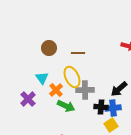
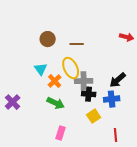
purple cross: (28, 99) -> (13, 102), moved
green arrow: (66, 106) -> (56, 103), moved
black cross: (101, 107) -> (89, 94), moved
yellow square: (111, 125) -> (94, 116), moved

